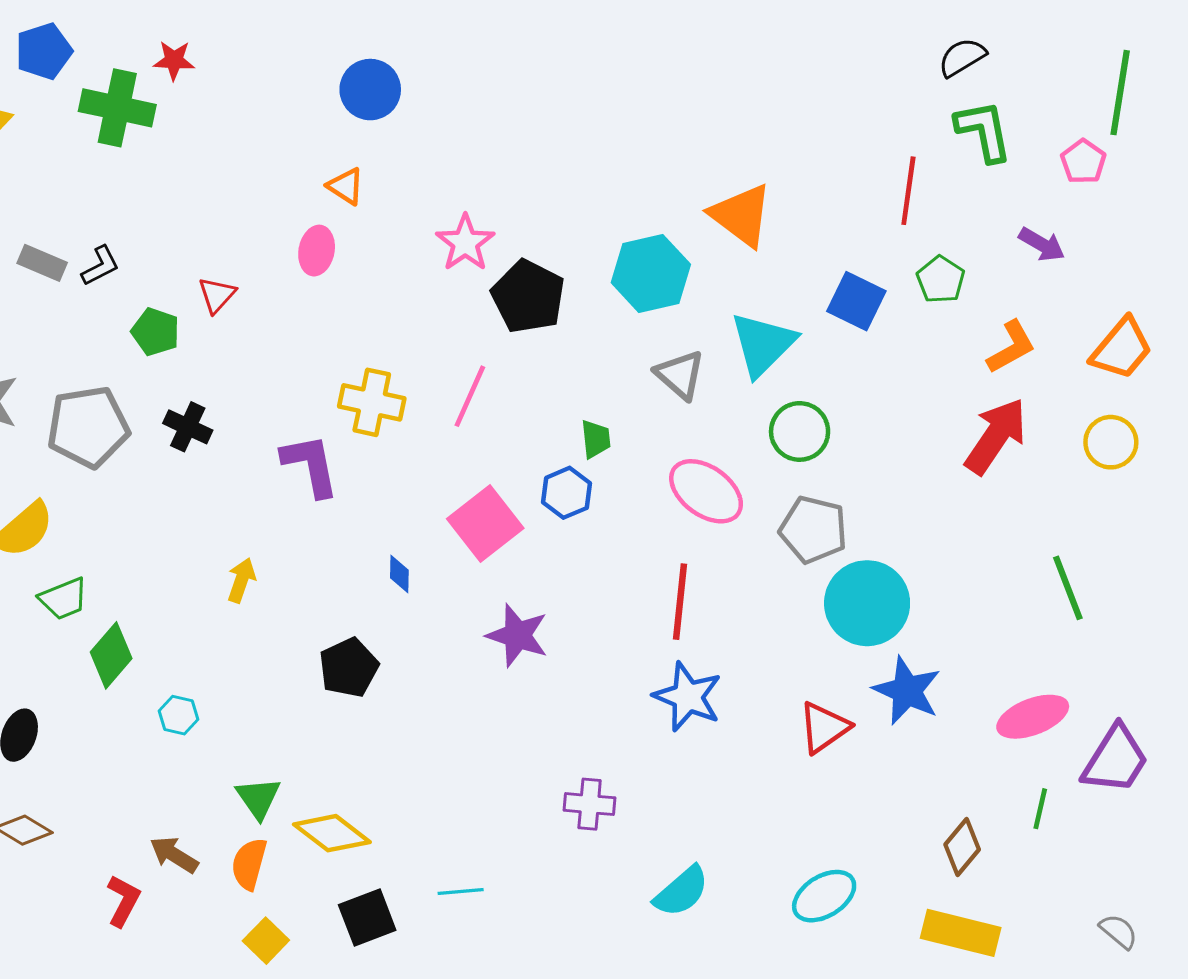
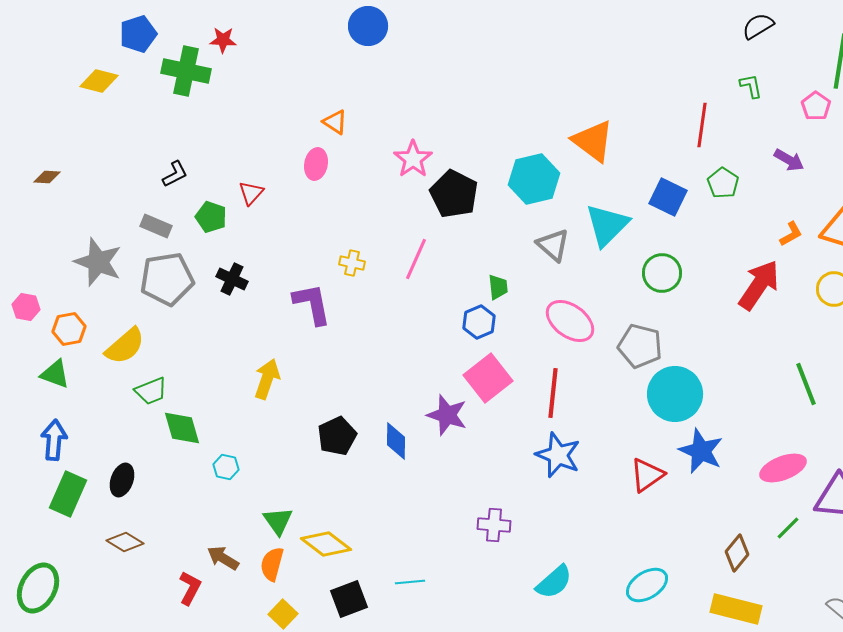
black semicircle: (962, 57) -> (758, 26), moved
blue circle: (370, 90) -> (368, 26), moved
green L-shape: (984, 131) -> (751, 86), size x0.6
gray rectangle: (42, 263) -> (156, 226), moved
orange L-shape: (1011, 347) -> (791, 234), moved, size x0.7
yellow cross: (372, 402) -> (352, 263), size x0.6
green circle: (800, 431) -> (662, 273), moved
pink square: (485, 523) -> (488, 378), moved
blue diamond: (399, 574) -> (396, 441), moved, size x1.5
yellow arrow: (241, 580) -> (267, 379), size x1.4
green diamond: (111, 655) -> (182, 428), turned -57
green line: (1040, 809) -> (788, 528), turned 32

